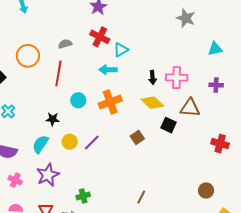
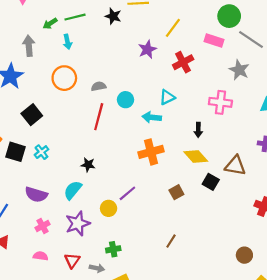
red cross: (100, 37) -> (183, 62), moved, turned 30
gray semicircle: (65, 44) -> (99, 86), moved
orange circle: (28, 56) -> (64, 78), moved
pink cross: (177, 78) -> (220, 102), moved
cyan circle: (78, 100) -> (126, 100), moved
yellow circle: (70, 142) -> (109, 208), moved
pink cross: (15, 180) -> (43, 226), turned 32
brown line: (141, 197) -> (171, 241), moved

